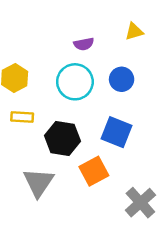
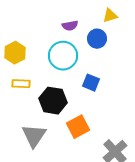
blue circle: (122, 79) -> (97, 39), moved
blue square: (117, 132) -> (91, 83), moved, size x0.7

